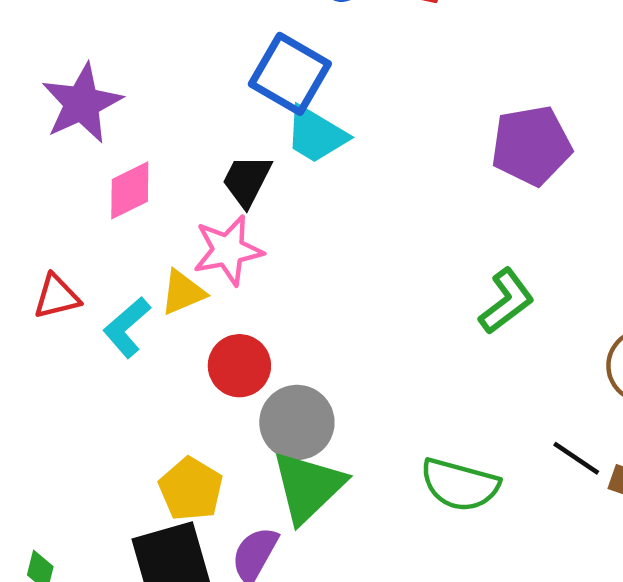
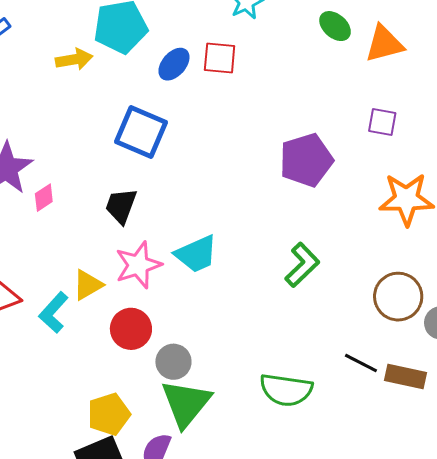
cyan trapezoid: (316, 135) -> (196, 254), moved, turned -48
pink diamond: (130, 190) -> (44, 198), moved, size x0.7
pink star: (228, 250) -> (138, 265), moved
gray circle: (297, 422) -> (173, 362), size x0.7
yellow pentagon: (191, 489) -> (109, 414), turned 30

